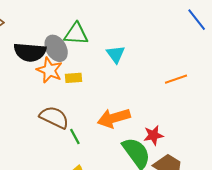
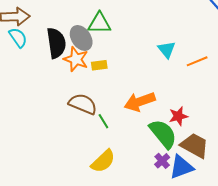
black semicircle: (30, 52) -> (56, 43), turned -100
cyan triangle: (116, 54) -> (167, 50), moved

